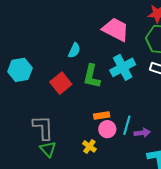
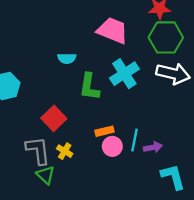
cyan semicircle: (74, 50) -> (67, 58), turned 70
red square: (61, 83) -> (54, 118), moved
yellow cross: (89, 146) -> (65, 151), moved

